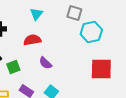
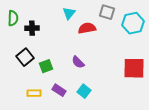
cyan hexagon: (91, 32) -> (133, 23), moved
red semicircle: (32, 40) -> (87, 28), moved

